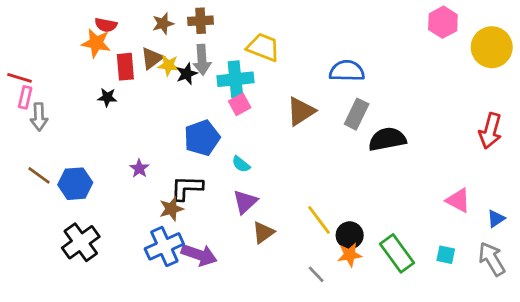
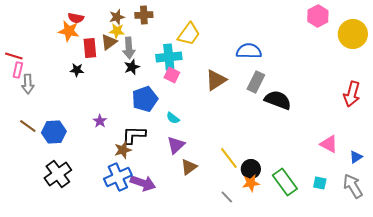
yellow trapezoid: (263, 47) -> (189, 34), turned 105
gray arrow: (202, 60) -> (129, 48), moved
yellow star: (169, 65) -> (117, 31), moved
black star: (187, 74) -> (132, 67), moved
pink square: (240, 104) -> (172, 75), turned -35
black semicircle: (387, 139) -> (278, 100), turned 32

